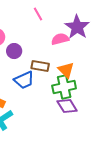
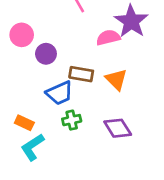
green cross: (64, 87) -> (72, 120), moved, size x0.6

